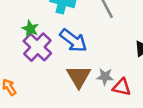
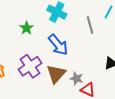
purple cross: (37, 47) -> (30, 66), moved

